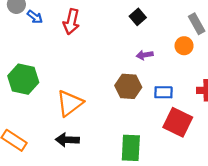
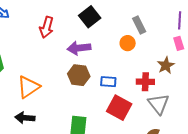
black square: (138, 17) -> (90, 17), size x1.5
red arrow: (71, 22) -> (47, 27), moved
purple arrow: (145, 55) -> (79, 48), moved, size x1.6

